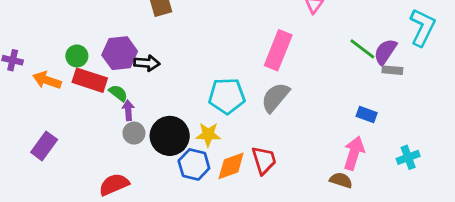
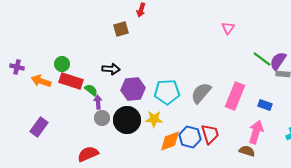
pink rectangle: (278, 50) -> (235, 96), moved
purple hexagon: (120, 53) -> (133, 89), moved
red trapezoid: (264, 160) -> (210, 134), moved
blue hexagon: (194, 164) -> (190, 137), moved

